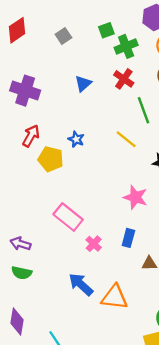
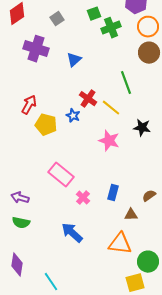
red cross: (124, 79) -> (88, 99), moved
purple cross: (25, 91) -> (36, 49), moved
blue star: (76, 139) -> (73, 116), moved
pink star: (135, 197) -> (109, 141), moved
orange triangle: (114, 297) -> (120, 244), moved

